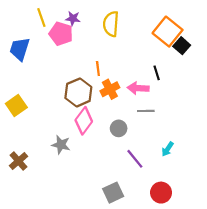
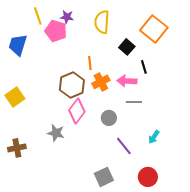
black square: (182, 46) -> (127, 47), moved
brown cross: (18, 161) -> (17, 148), turned 30

